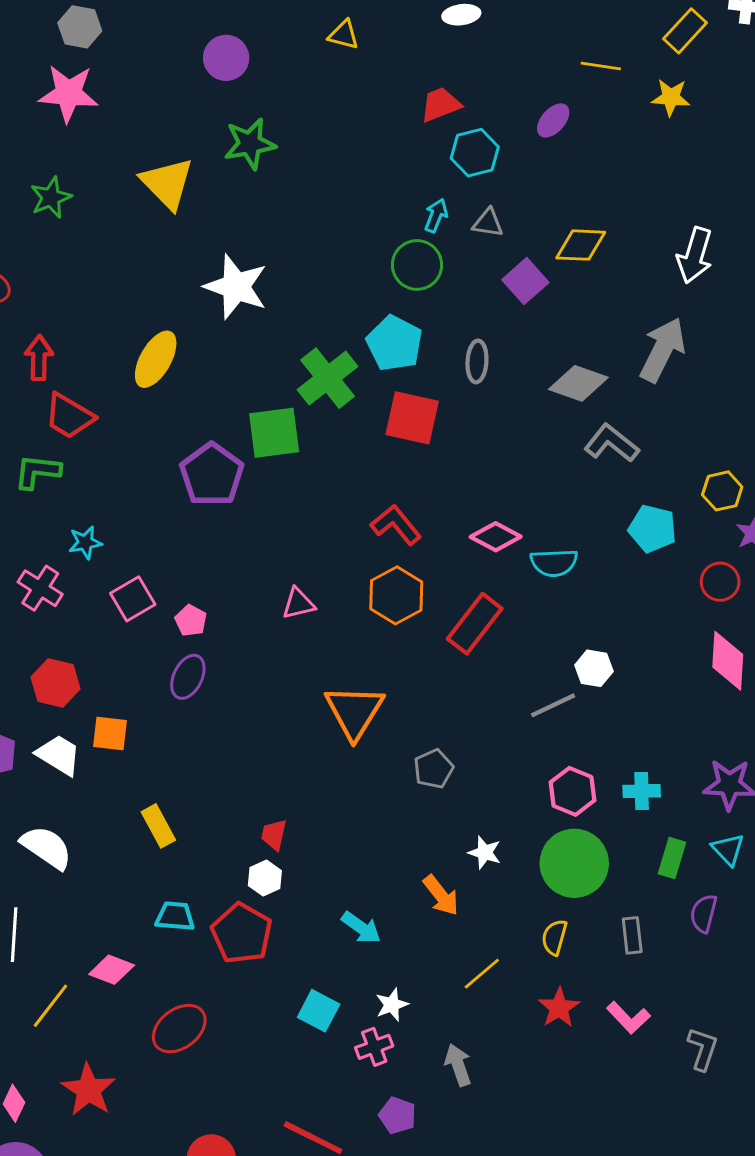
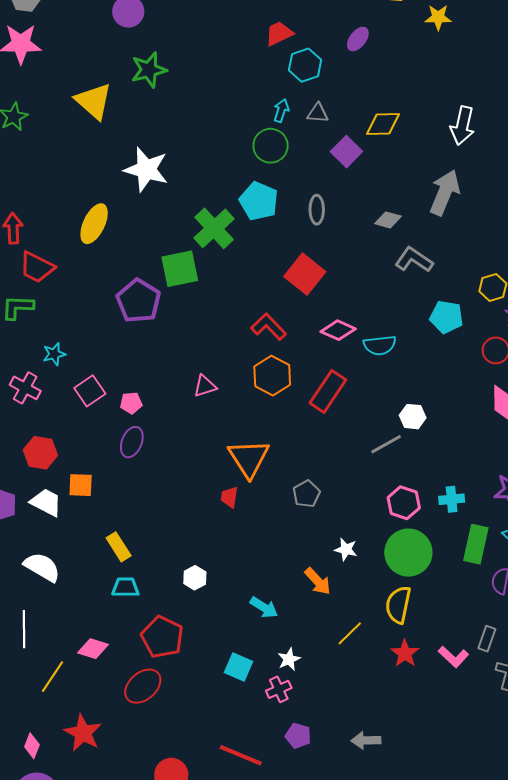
gray diamond: (578, 383) -> (388, 220), size x0.7
red square: (412, 418) -> (305, 274), moved, turned 30
pink pentagon: (191, 621) -> (131, 403), turned -30
red trapezoid: (274, 835) -> (229, 497), moved
green rectangle: (672, 858) -> (476, 544), size x1.4
cyan trapezoid: (175, 916) -> (125, 587), moved
red pentagon: (242, 933) -> (162, 637), moved
gray rectangle: (632, 935) -> (487, 639), moved, turned 30
yellow semicircle: (554, 937) -> (398, 605), size x1.5
gray arrow: (458, 1065) -> (366, 740), moved, turned -68

